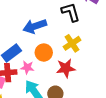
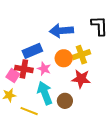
yellow cross: (72, 43) -> (81, 55), moved

